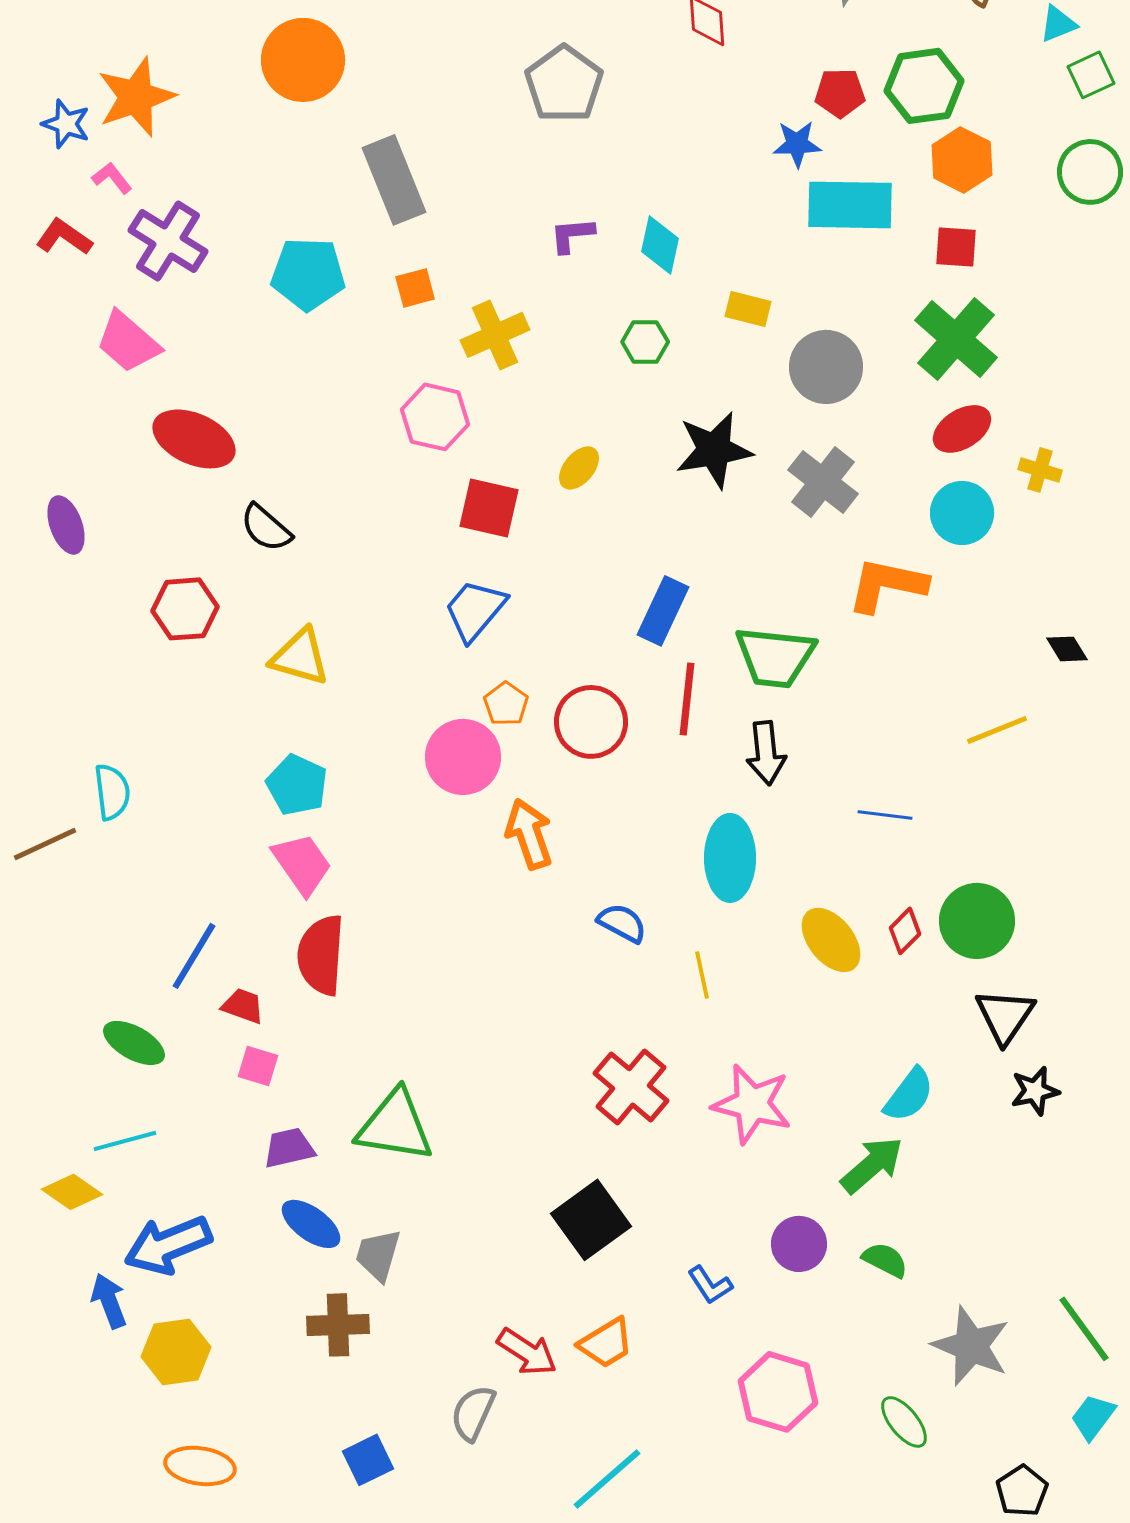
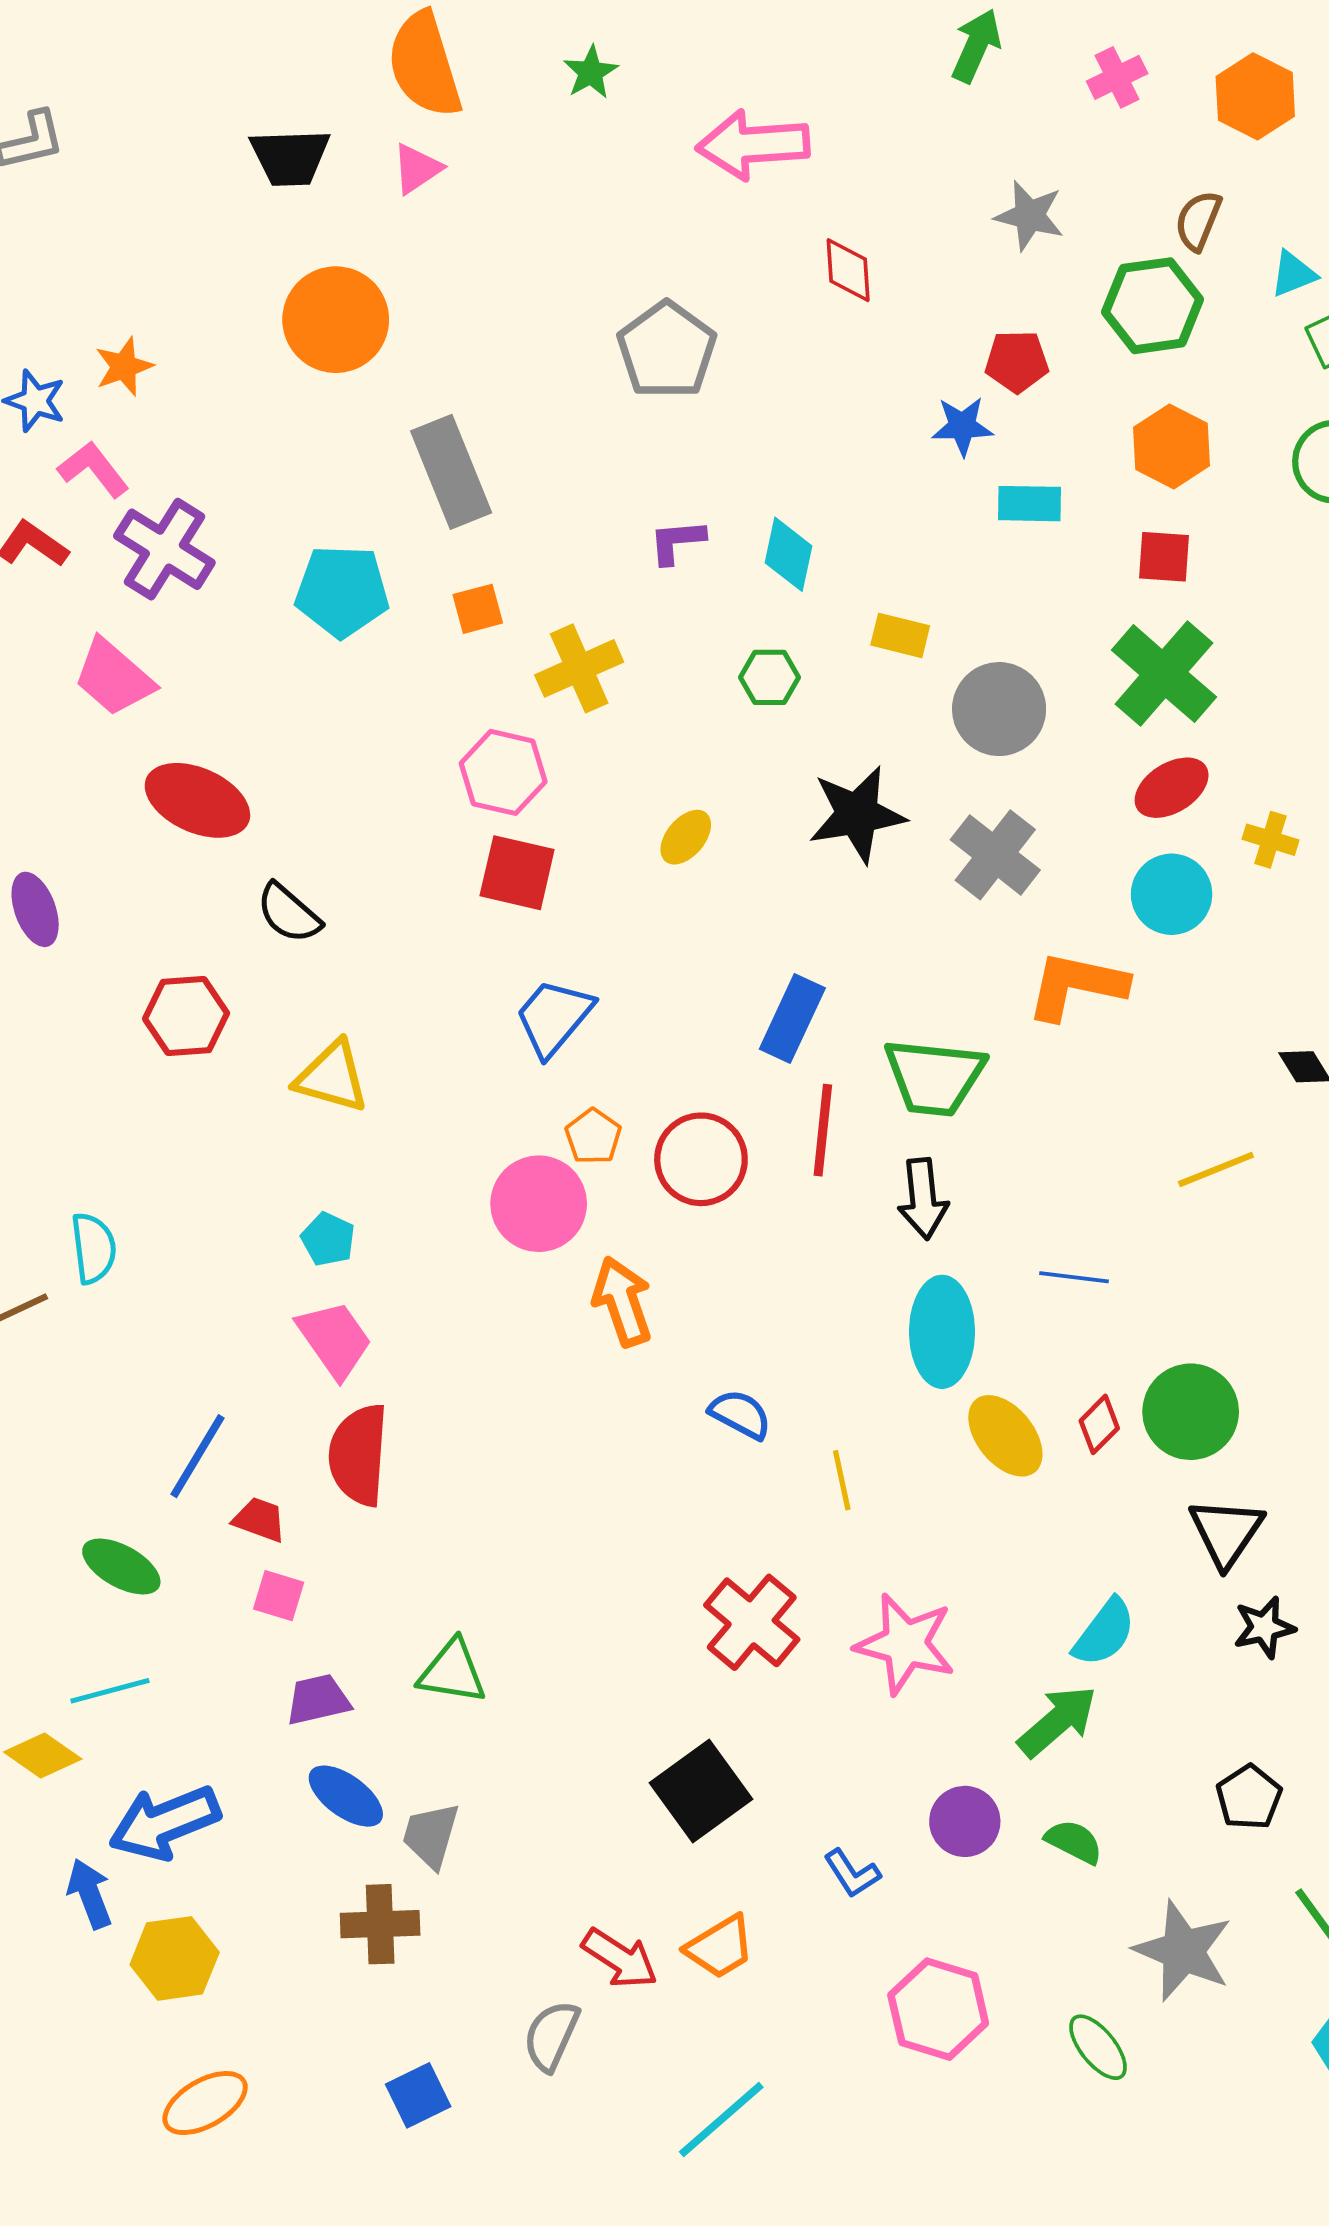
green hexagon: (924, 86) -> (1153, 306), moved
orange star: (136, 97) -> (124, 367), size x0.6
pink L-shape: (112, 178) -> (93, 469), size x1.4
cyan rectangle: (850, 205) -> (1030, 504), size x0.6
red square: (489, 508) -> (517, 873), moved
cyan pentagon: (297, 785) -> (328, 1239), size x0.7
cyan ellipse: (730, 858) -> (942, 1332), moved
green triangle: (395, 1126) -> (452, 1672), size x0.7
orange ellipse: (200, 1466) -> (205, 2103), turned -38
black pentagon: (1022, 1491) -> (1249, 1797), moved

